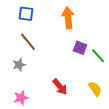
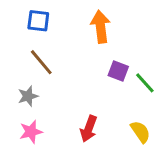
red arrow: (60, 87) -> (89, 129), turned 60
pink star: (21, 98) -> (31, 132), moved

